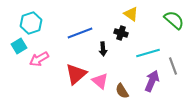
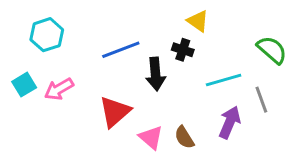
green semicircle: (174, 20) -> (272, 50), moved
cyan square: (19, 46) -> (24, 85), moved
black arrow: (103, 49) -> (156, 74), size x1.5
pink triangle: (100, 81) -> (151, 137), moved

